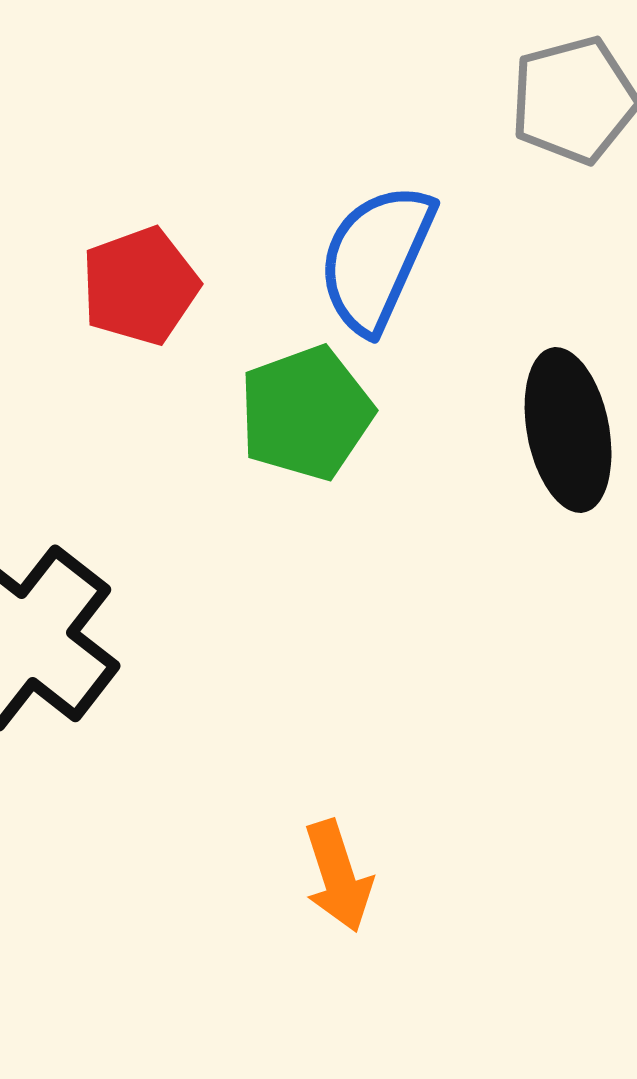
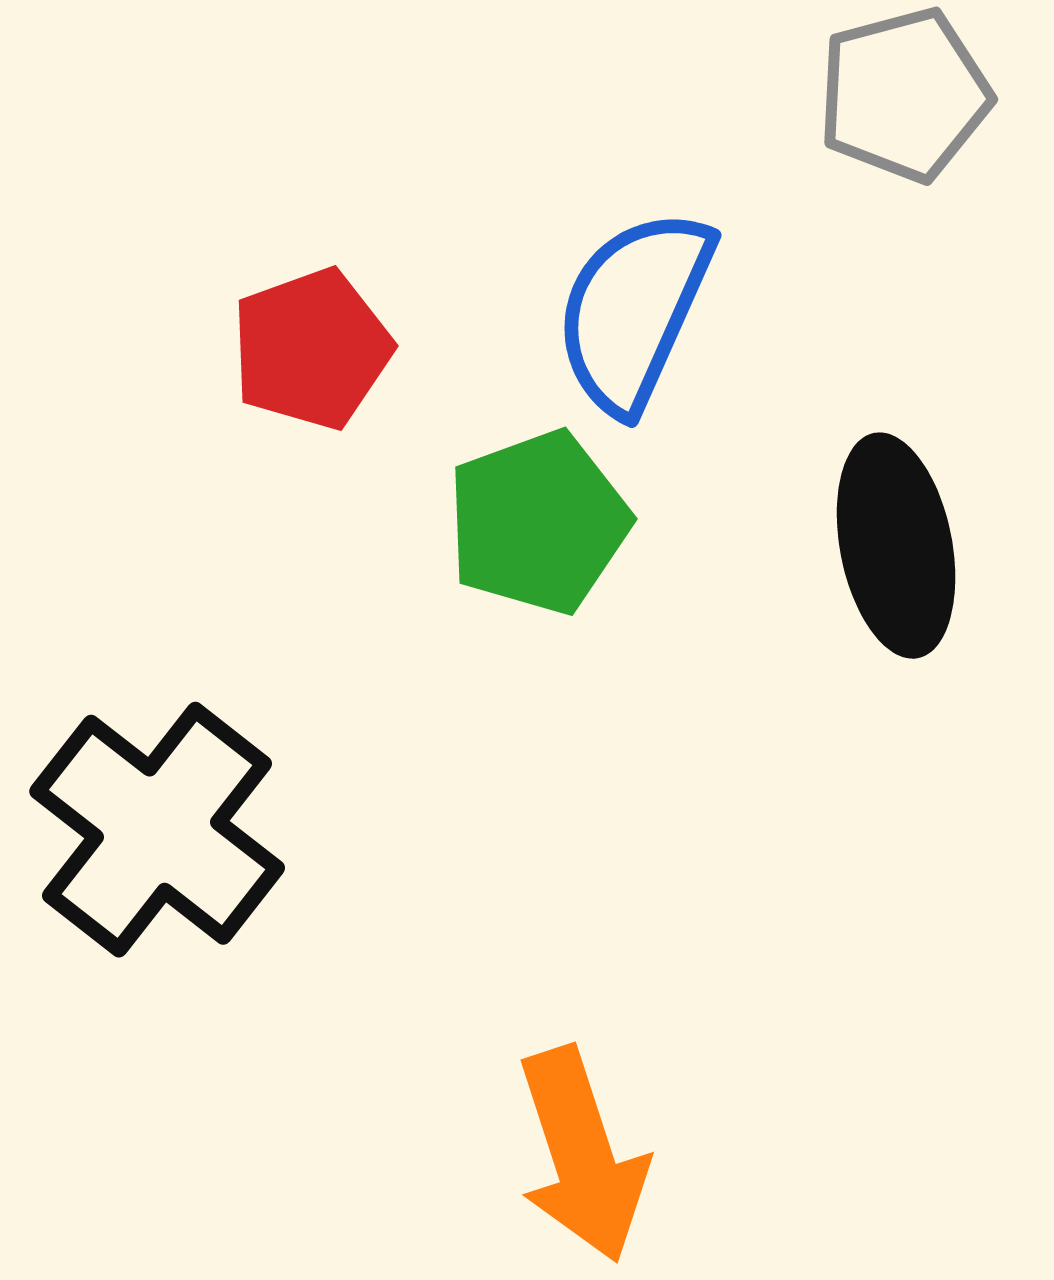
orange arrow: (338, 876) -> (582, 1155), size x1.4

